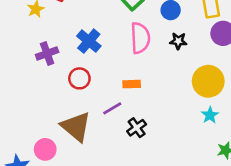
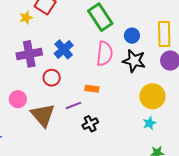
black star: (178, 41) -> (134, 61), size x1.6
purple cross: (47, 53) -> (29, 54), size x1.4
pink circle: (45, 149) -> (18, 99), moved

